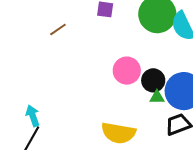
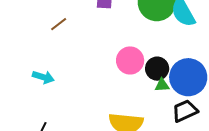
cyan arrow: (33, 116) -> (43, 77), moved, turned 130

